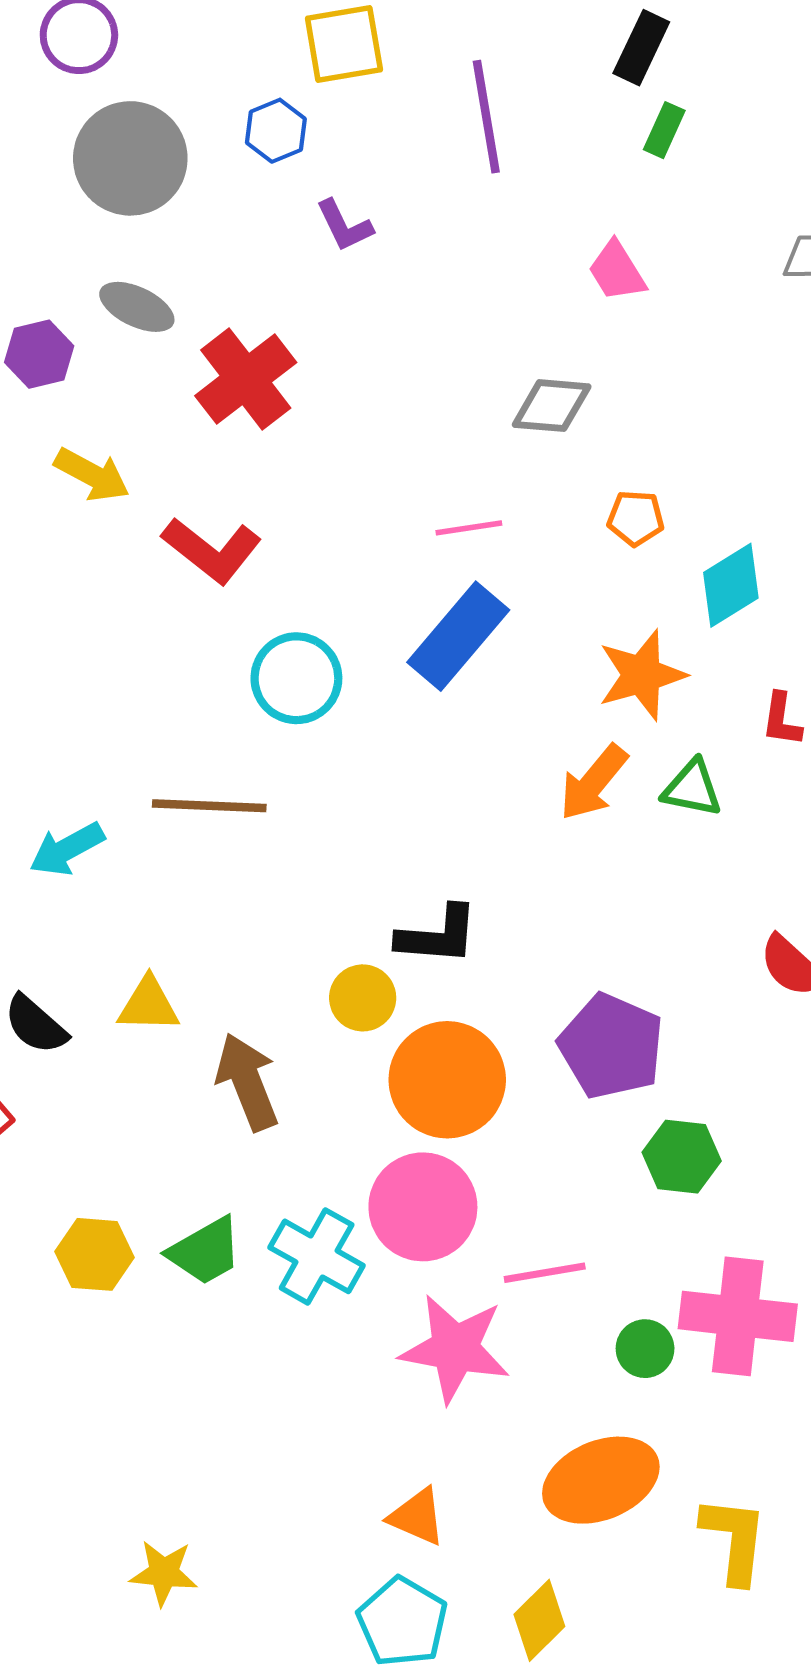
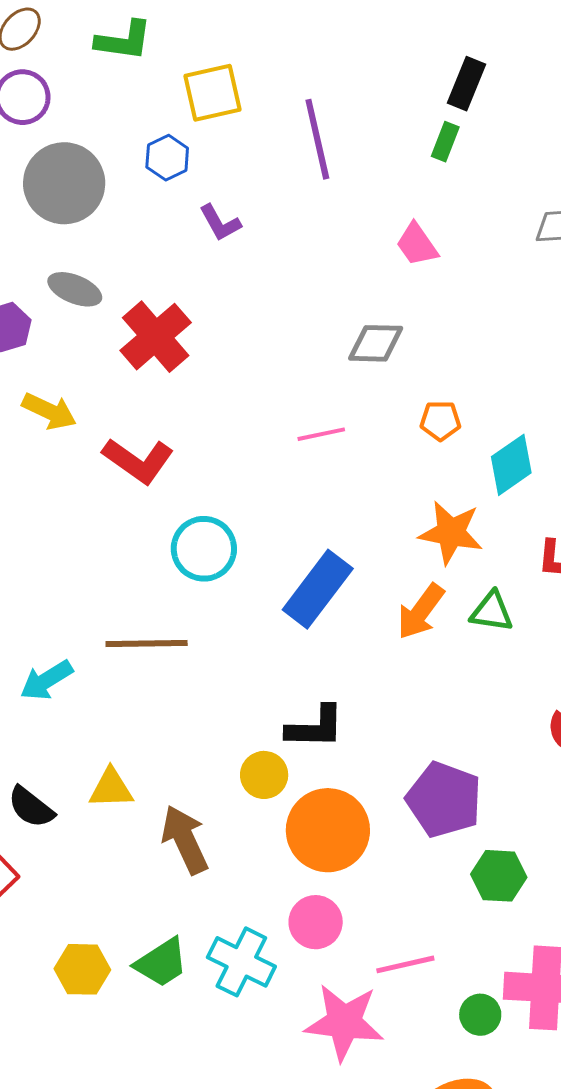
black rectangle: (641, 48) -> (466, 84), moved
blue rectangle: (458, 636) -> (318, 589), moved
orange star: (642, 675) -> (451, 533), turned 30
pink circle: (423, 1207) -> (316, 922), size x0.7

